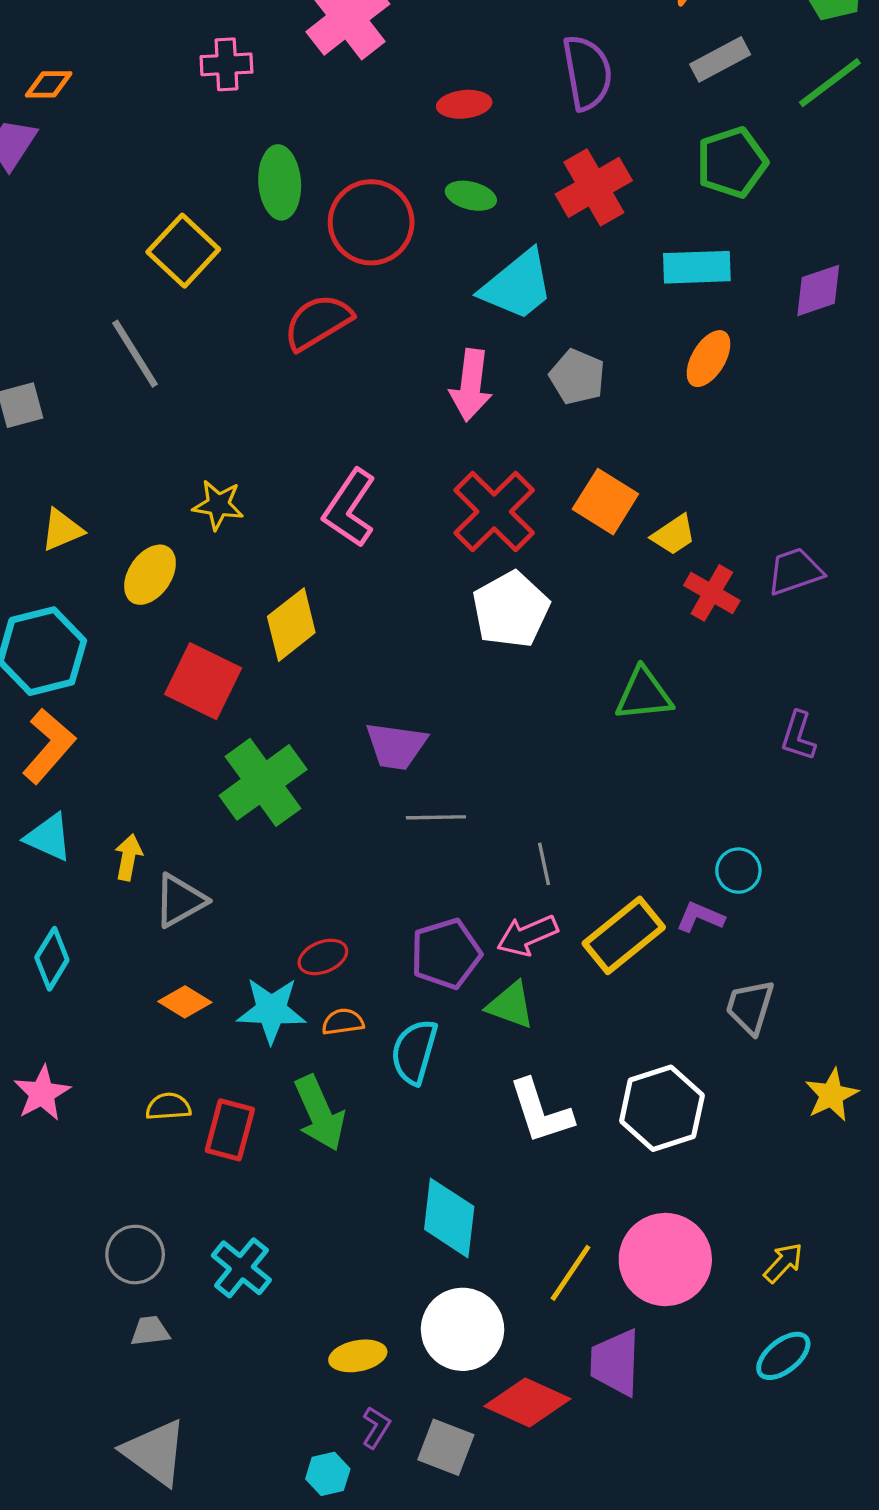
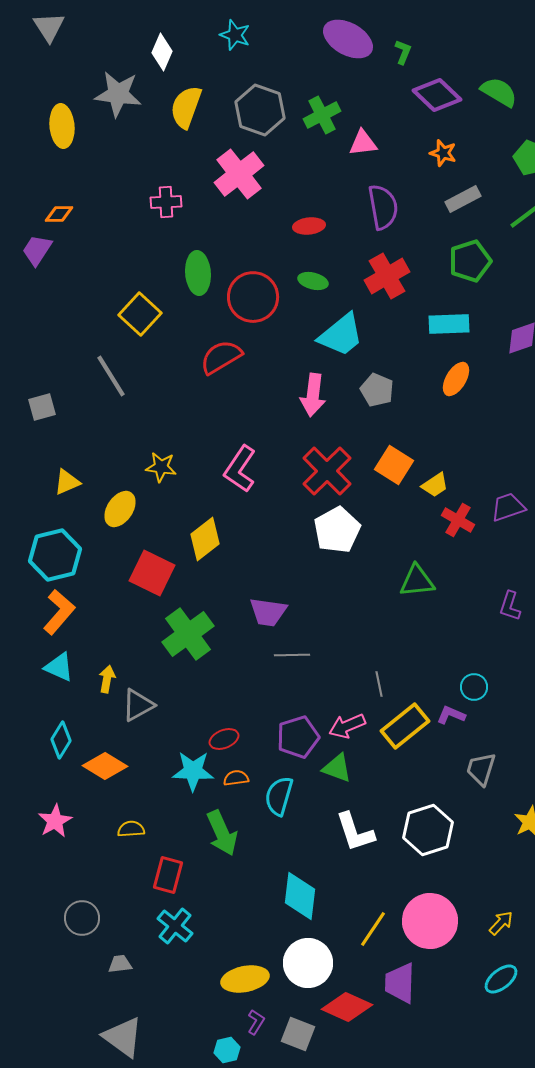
gray line: (544, 864) -> (379, 684), moved
orange diamond: (185, 1002) -> (105, 766), moved, size x1.4
red rectangle: (230, 1130) -> (168, 875), moved
gray circle: (135, 1255) -> (82, 918), moved
yellow ellipse: (358, 1356) -> (245, 979), size x1.4

